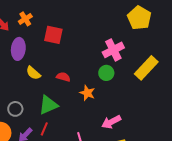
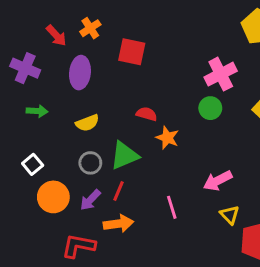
yellow semicircle: (33, 73) -> (87, 123), moved, turned -63
orange star: (87, 93) -> (167, 138), moved
gray circle: (15, 109) -> (90, 163), moved

